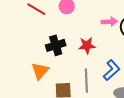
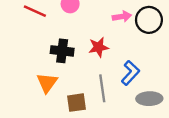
black cross: (56, 45) -> (62, 51), turned 30

